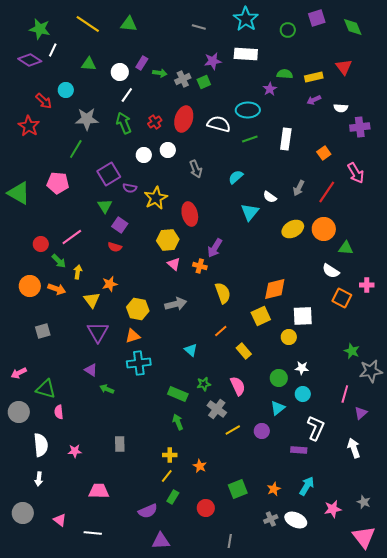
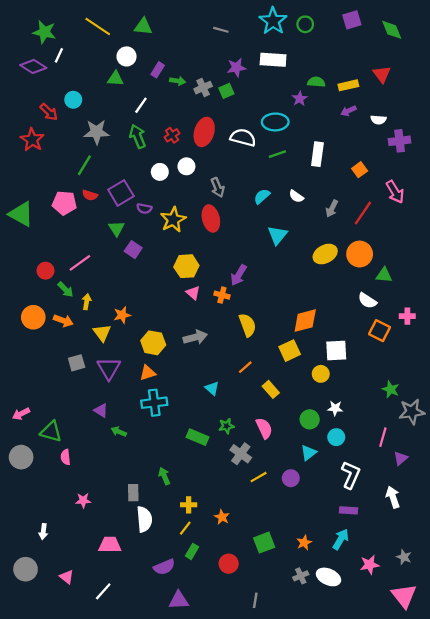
green circle: (288, 30) -> (305, 24), moved
green triangle: (89, 64) -> (115, 79), moved
white circle: (120, 72) -> (127, 56), moved
white semicircle: (270, 197) -> (296, 196), moved
red ellipse: (190, 214) -> (211, 218), moved
red semicircle: (115, 247) -> (90, 195), moved
gray square: (43, 331) -> (77, 363), moved
green arrow: (178, 422) -> (164, 476), moved
white semicircle: (41, 445) -> (144, 519), moved
purple rectangle: (299, 450) -> (348, 510), moved
white line: (93, 533) -> (103, 591), turned -54

